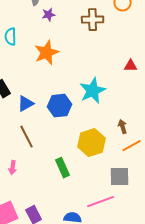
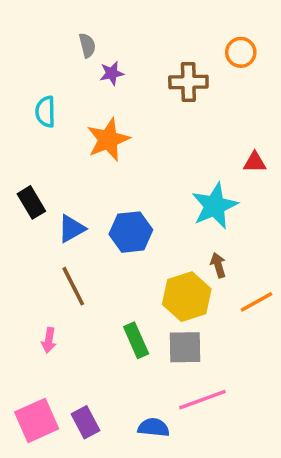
cyan star: (93, 91) -> (215, 206), moved
brown arrow: (123, 127) -> (218, 265), moved
gray square: (120, 177) -> (185, 347), moved

